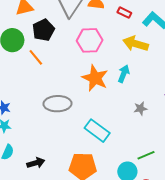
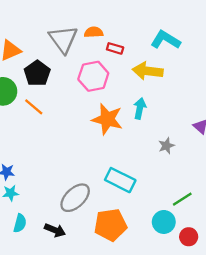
red rectangle: (124, 13) -> (115, 48), moved
gray ellipse: (58, 104) -> (75, 198), moved, turned -32
black arrow: (36, 163) -> (55, 230), turned 48

